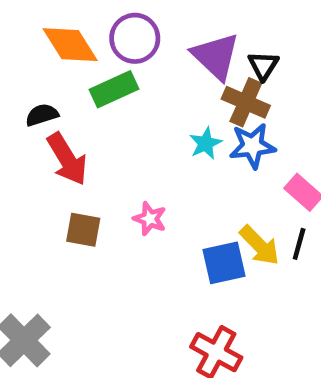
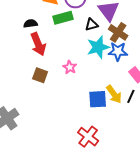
black triangle: (263, 66) -> (92, 25), moved, turned 32
cyan star: (205, 143) -> (98, 47), size x1.6
pink star: (150, 219) -> (70, 67), moved

